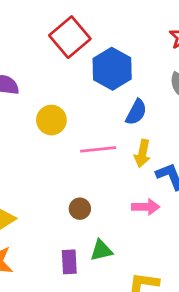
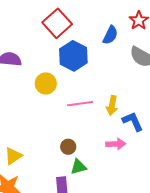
blue hexagon: (112, 69) -> (73, 56), moved
blue semicircle: (136, 112) -> (110, 35), moved
green triangle: (101, 250) -> (78, 167), moved

